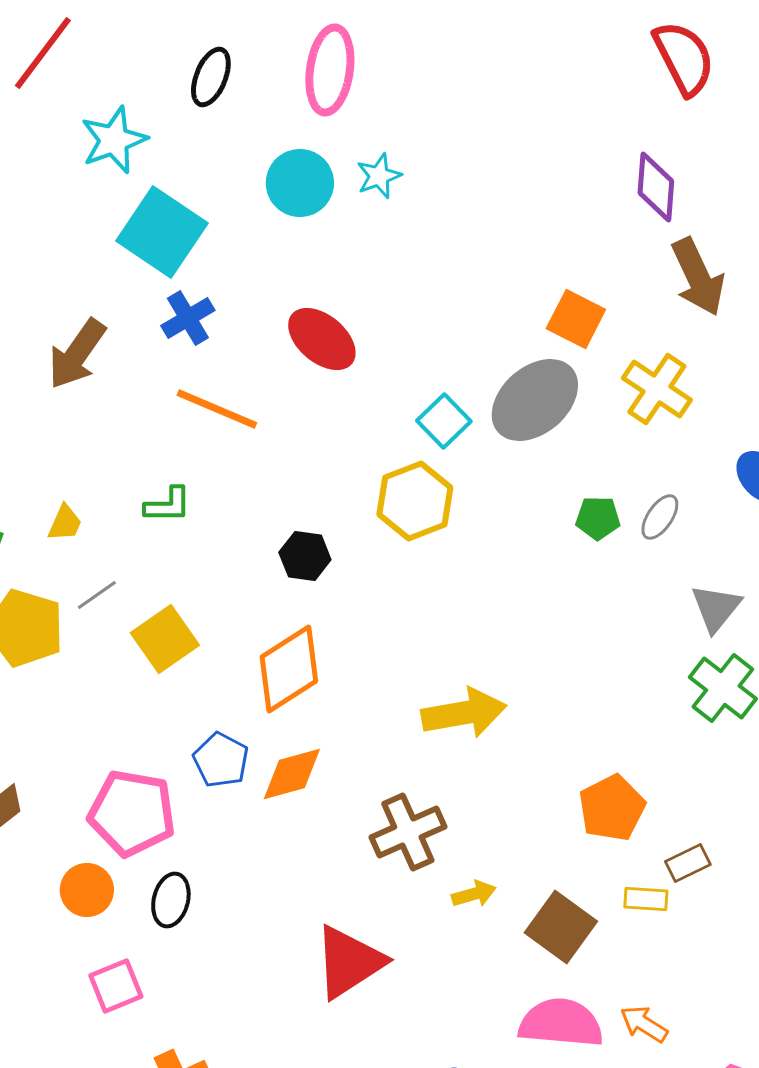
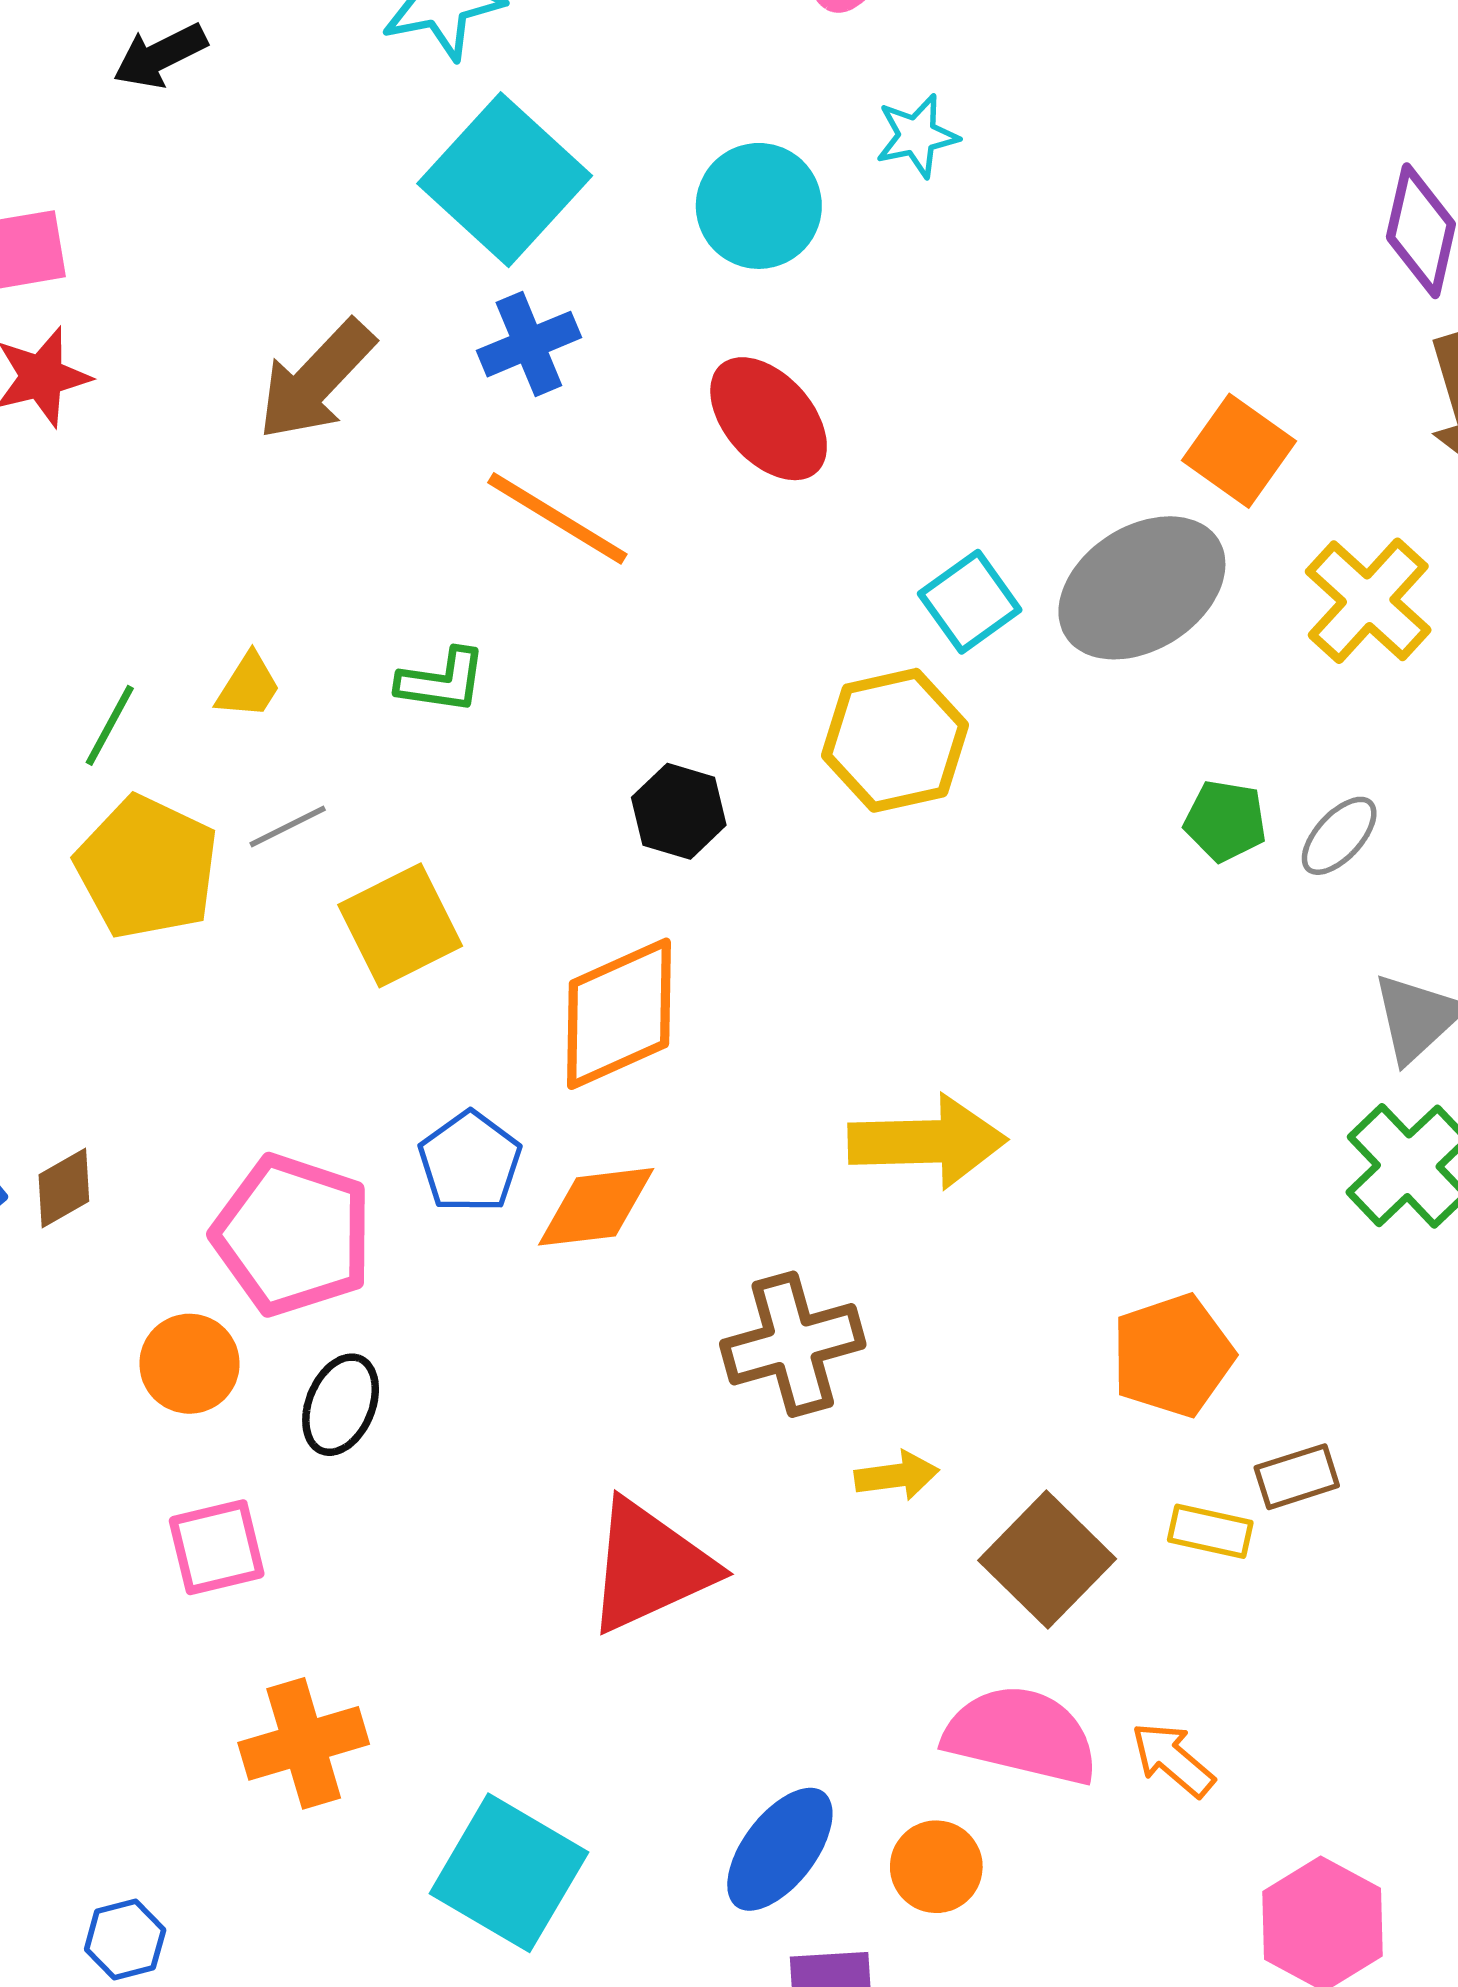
cyan circle: (300, 183) -> (759, 206), moved

